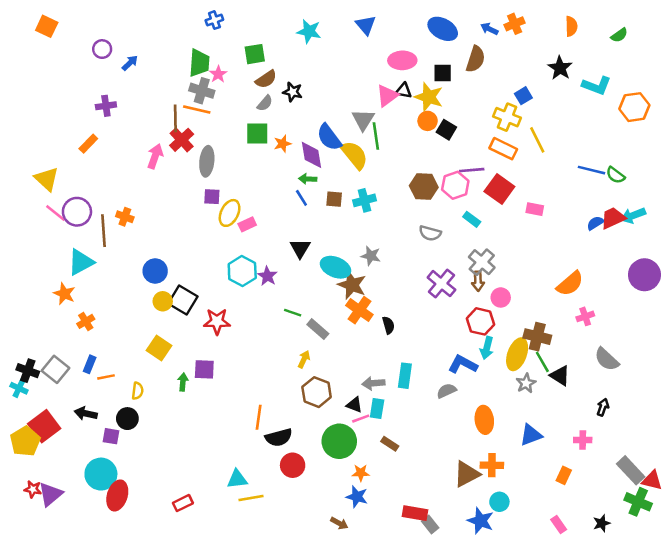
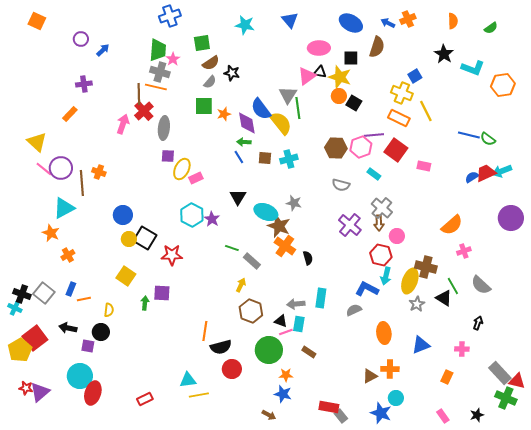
blue cross: (214, 20) -> (170, 16), size x1.5
green line: (542, 362) -> (453, 286), moved
brown triangle: (467, 474) -> (370, 376), size x0.7

